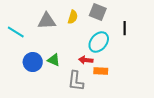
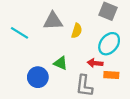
yellow semicircle: (73, 17) -> (77, 31), moved
blue circle: (33, 62) -> (38, 77), moved

